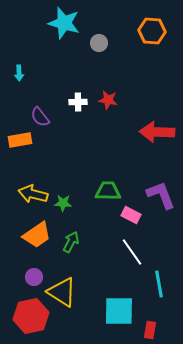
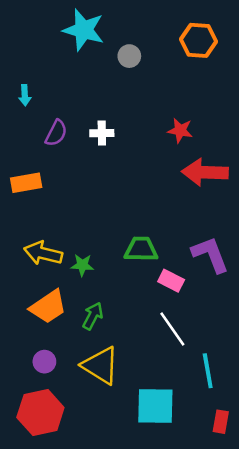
red star: (108, 100) -> (180, 130), moved
purple semicircle: (40, 117) -> (56, 133), moved, turned -115
yellow triangle: (62, 292) -> (101, 366), moved
red rectangle: (150, 330) -> (221, 422), moved

